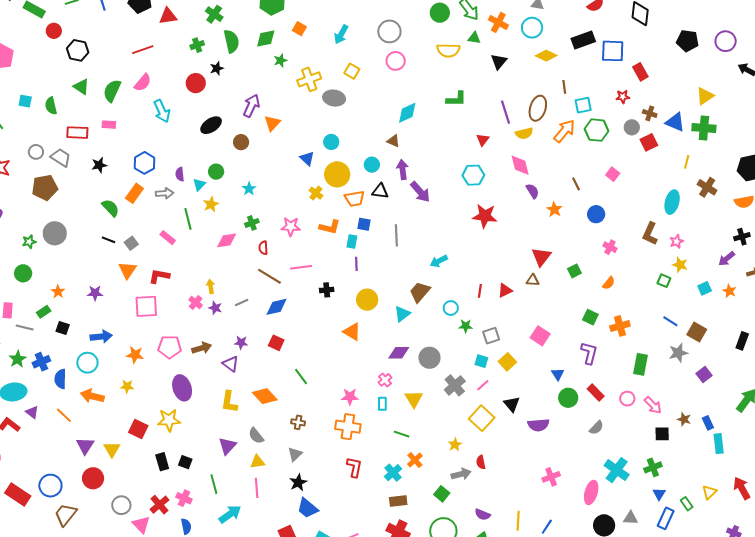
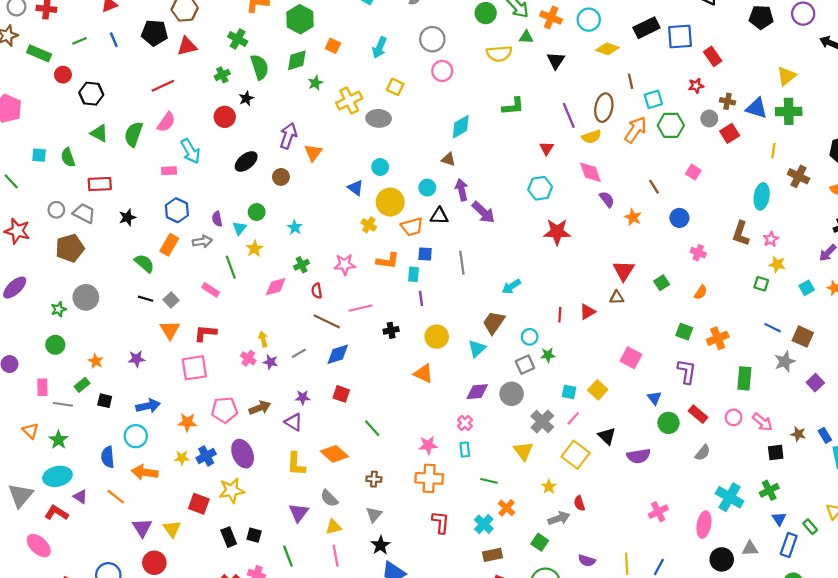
pink rectangle: (109, 125) -> (169, 171), moved
gray square: (491, 336) -> (525, 365), moved
blue cross: (41, 362) -> (206, 456), moved
yellow triangle: (414, 399) -> (523, 451), moved

